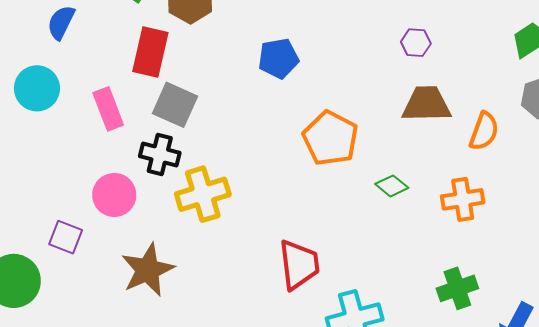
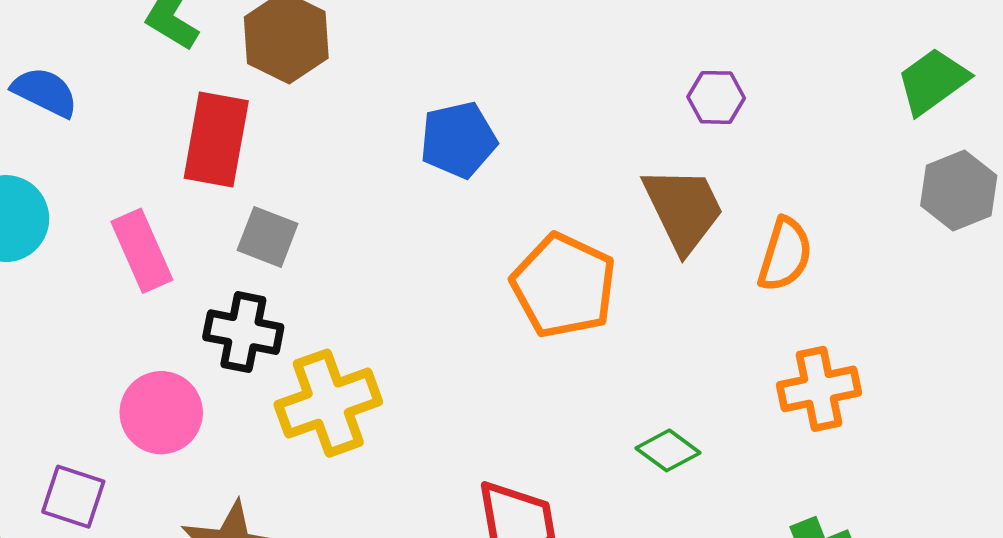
blue semicircle: (61, 22) -> (45, 92), turned 93
brown trapezoid: (426, 104) -> (683, 209), moved, turned 68
gray square: (175, 105) -> (268, 237), size x0.7
orange semicircle: (484, 131) -> (785, 255), moved
green diamond: (392, 186) -> (668, 450), moved

